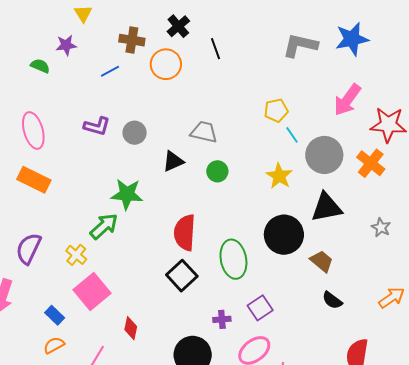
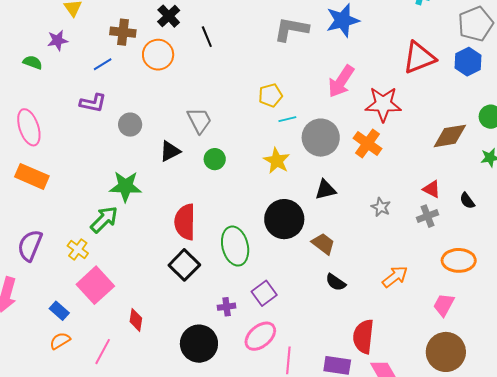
purple L-shape: (97, 126) -> (93, 103), moved
gray trapezoid: (204, 132) -> (199, 120), turned 52
cyan line: (292, 135) -> (287, 119), turned -66
black triangle: (327, 207) -> (326, 190), size x0.7

